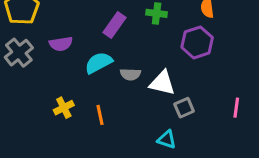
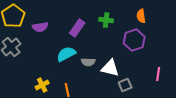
purple semicircle: (61, 44) -> (40, 27), moved
pink line: (236, 108) -> (158, 74), moved

